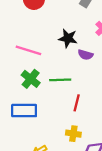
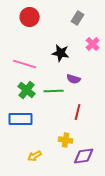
purple semicircle: (85, 55) -> (74, 79), moved
red line: (77, 103) -> (78, 112), moved

